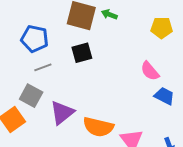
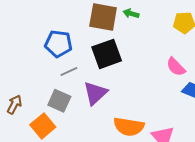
black square: (82, 53) -> (107, 54), size x1.4
purple triangle: (62, 113) -> (95, 93), moved

